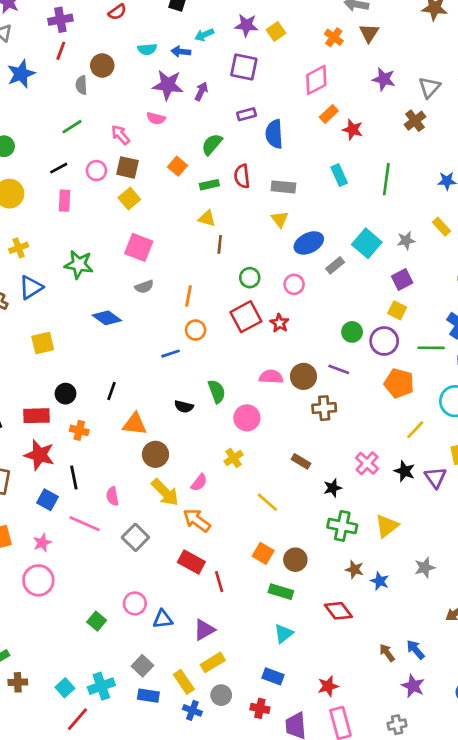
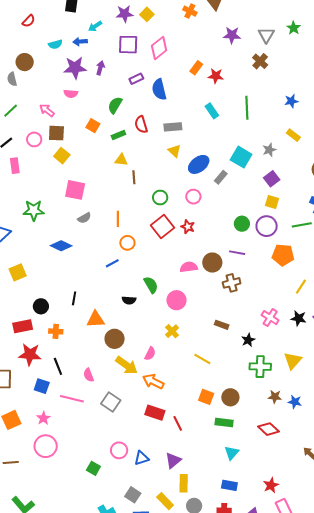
pink diamond: (316, 80) -> (159, 48), moved
yellow rectangle: (213, 662) -> (184, 483), turned -48

